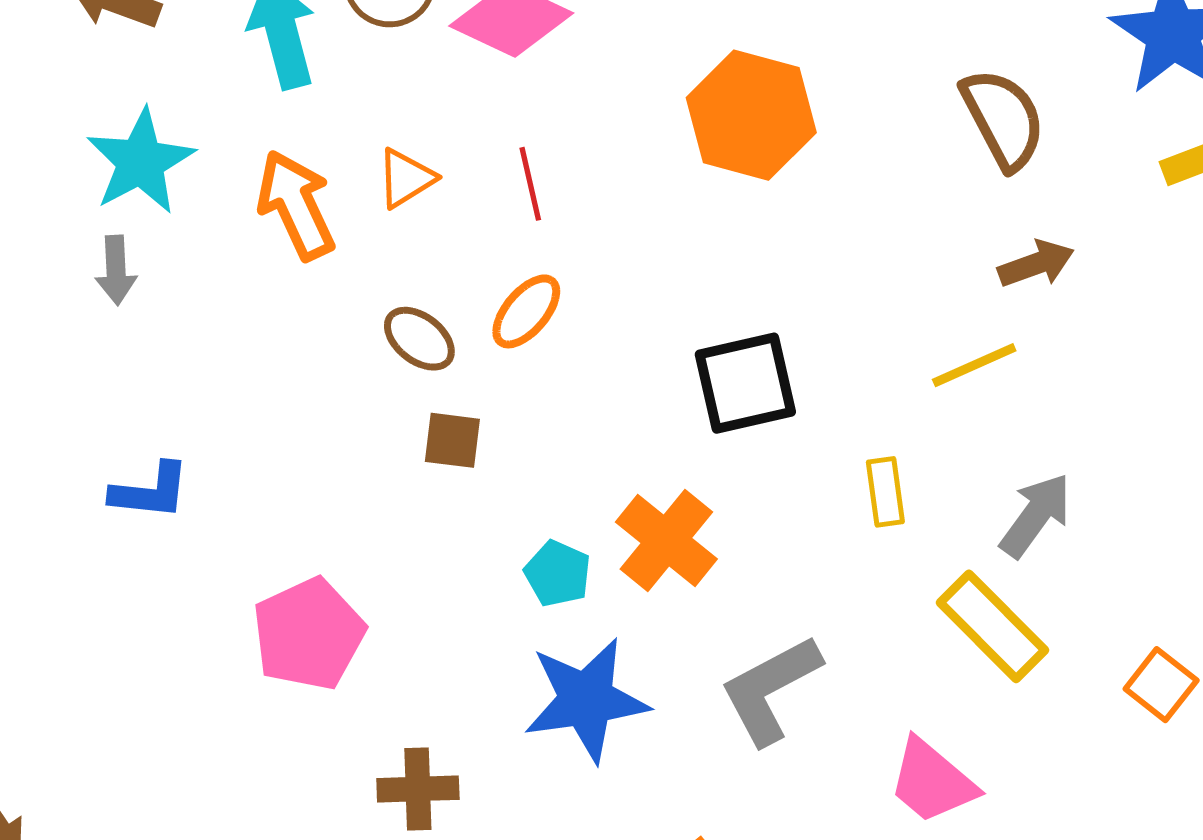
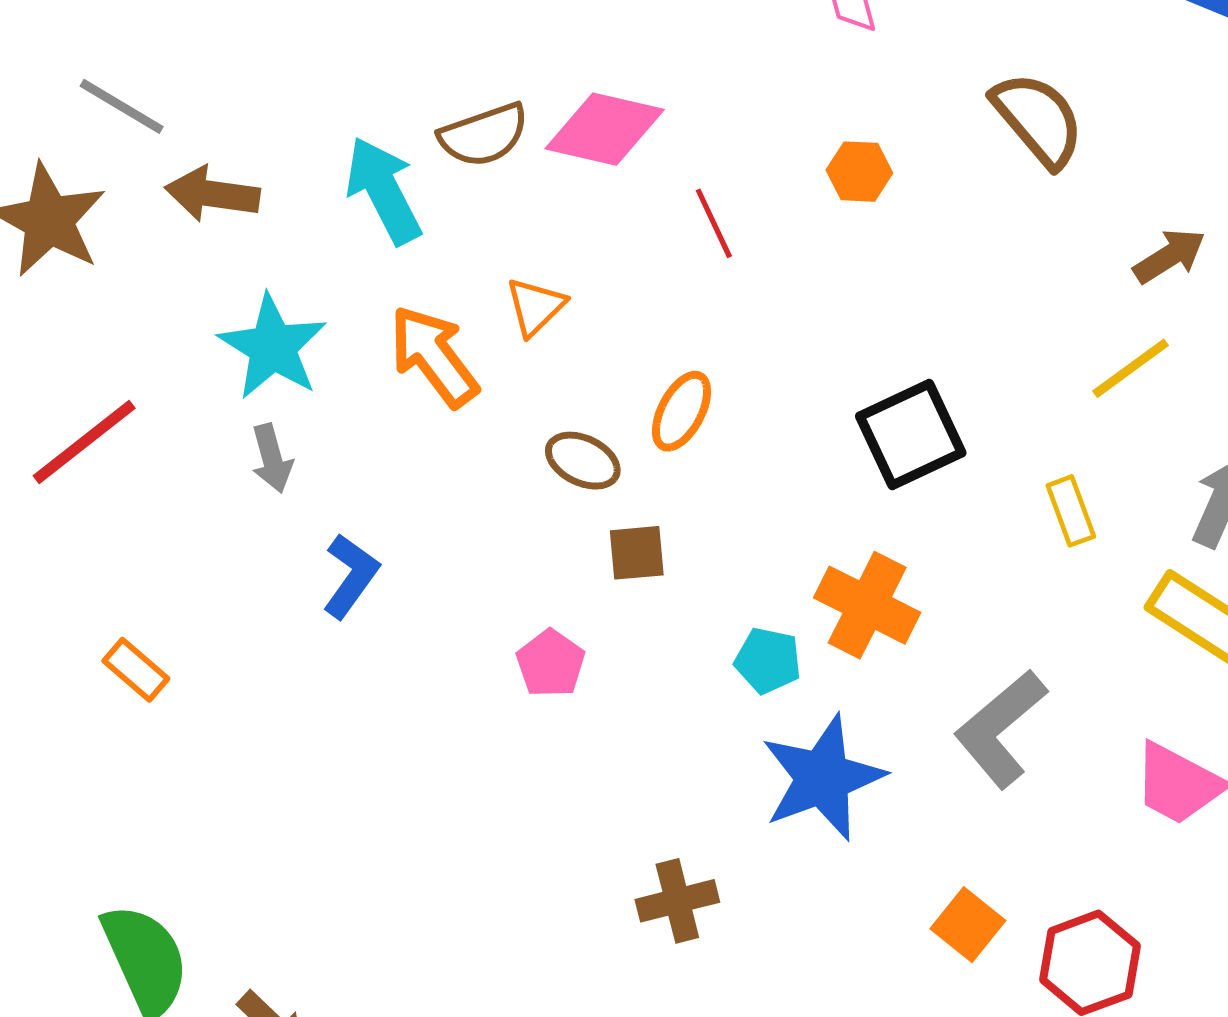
orange hexagon: (751, 115) -> (859, 172), size x0.5
brown semicircle: (1003, 119) -> (1038, 119), moved
red line: (530, 184) -> (714, 223), moved
blue L-shape: (150, 491) -> (351, 576), moved, turned -48
pink pentagon: (309, 634) -> (551, 663), moved, size x0.6

